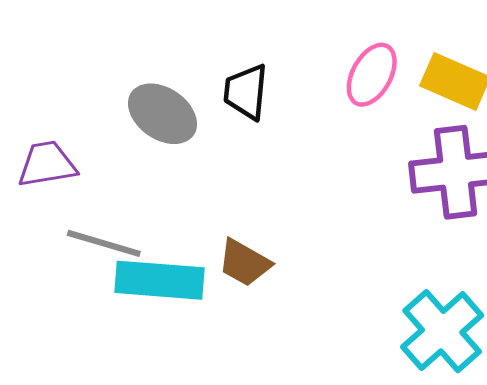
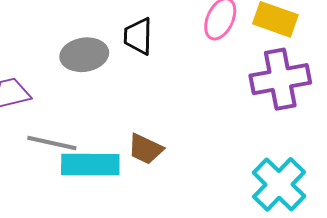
gray ellipse: (162, 114) -> (84, 55), turned -39

